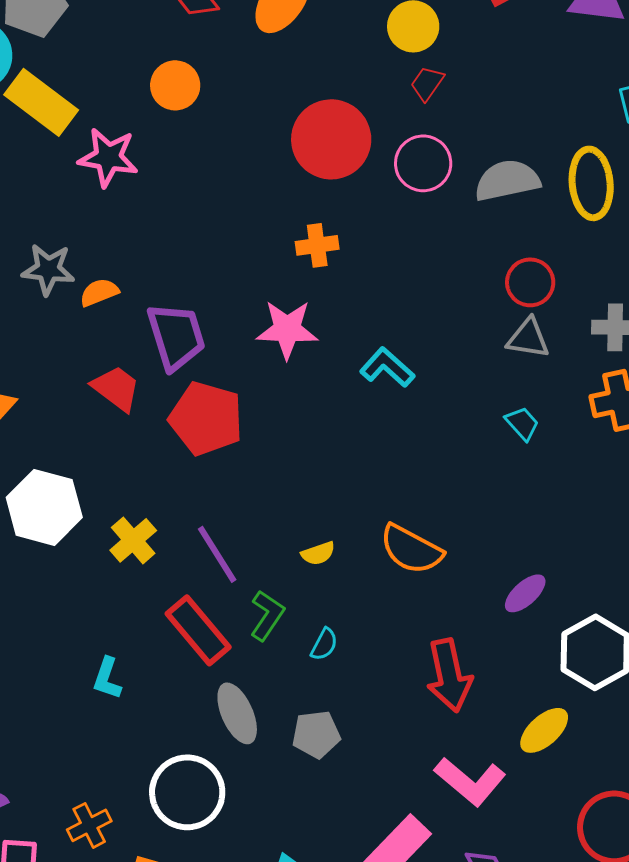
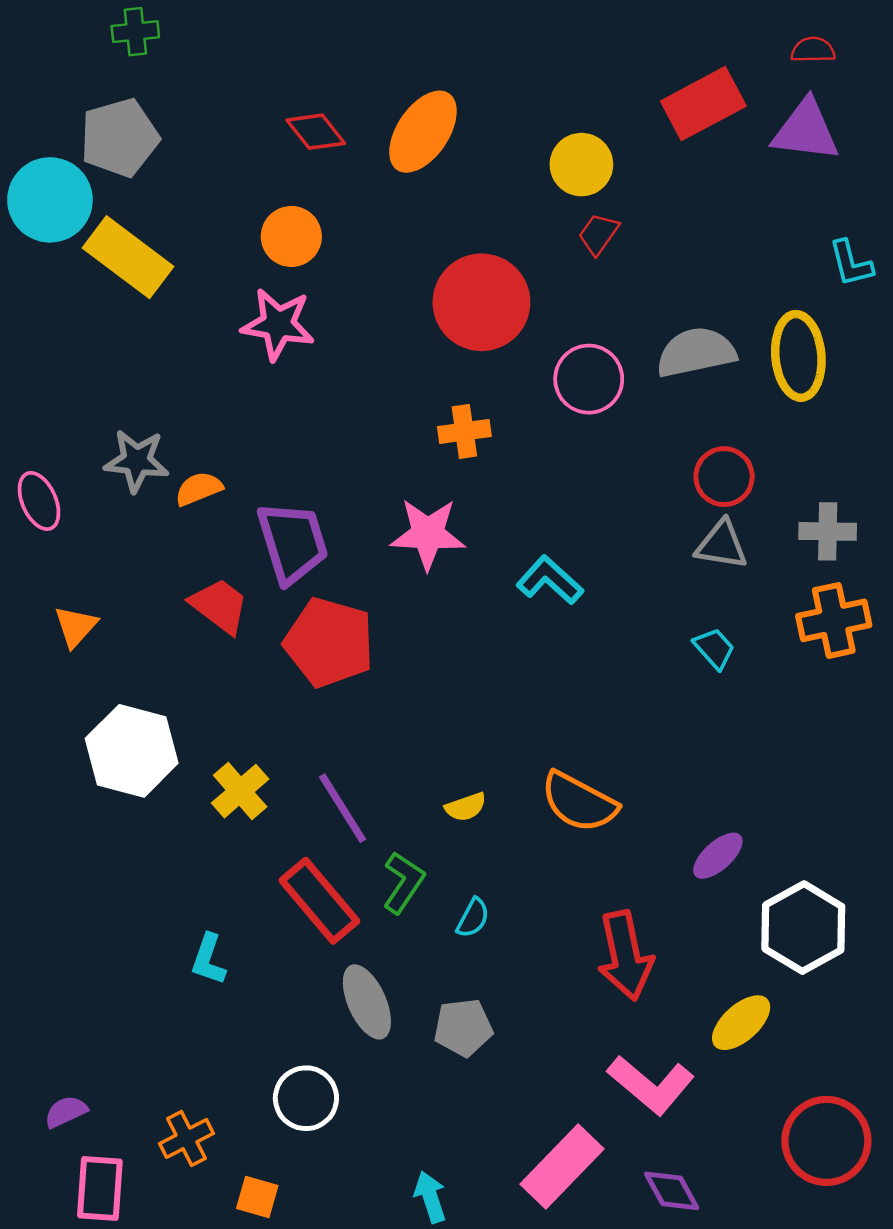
pink star: (108, 157) -> (278, 324), moved
pink circle: (423, 163) -> (589, 379), moved
white circle: (187, 792) -> (306, 1098), size x0.7

